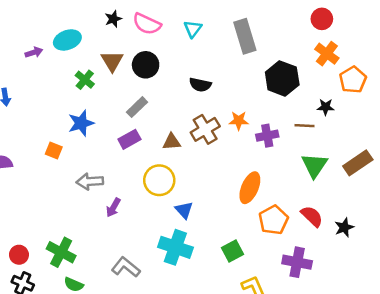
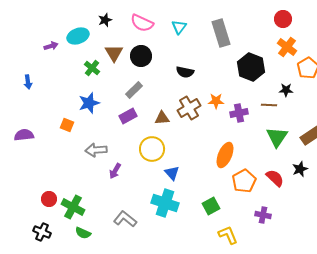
black star: (113, 19) -> (105, 20), moved
black star: (344, 227) -> (300, 169), moved
red circle: (19, 255) -> (49, 199), moved
purple cross: (297, 262) -> (263, 215), size x0.7

